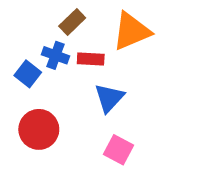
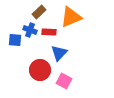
blue square: (28, 74) -> (15, 40), turned -32
red circle: (39, 129) -> (40, 70), moved

